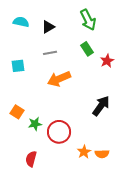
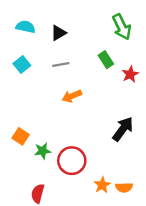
green arrow: (88, 20) -> (122, 27), moved
cyan square: (18, 66) -> (22, 64), moved, turned -32
orange arrow: (59, 79) -> (72, 96), size x0.7

